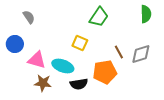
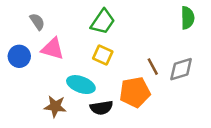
green trapezoid: (99, 17) -> (103, 22), moved
pink triangle: (37, 60) -> (53, 49), moved

